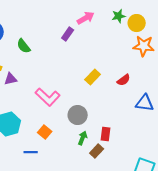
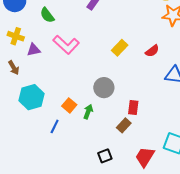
pink L-shape: (48, 97) -> (66, 45), moved
green arrow: (83, 138) -> (88, 112), moved
blue line: (31, 152) -> (55, 126), turned -64

